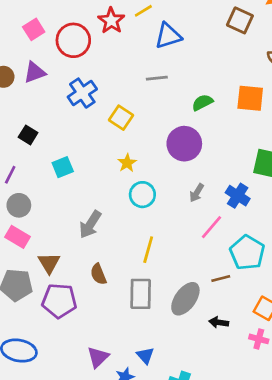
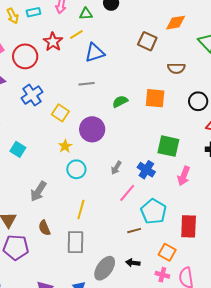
purple circle: (184, 144) -> (92, 129), moved
cyan square: (63, 167) -> (18, 149), turned -35
gray ellipse: (185, 299) -> (105, 268), moved

